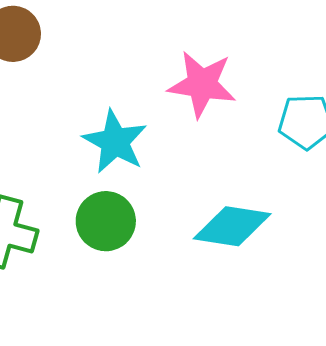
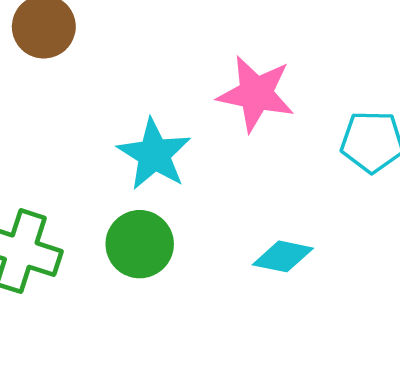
cyan diamond: (232, 226) -> (283, 256), size x0.7

